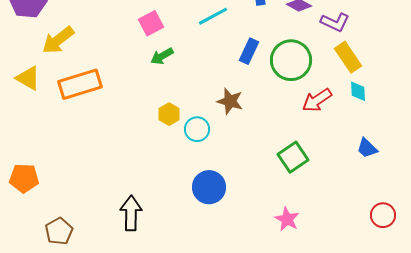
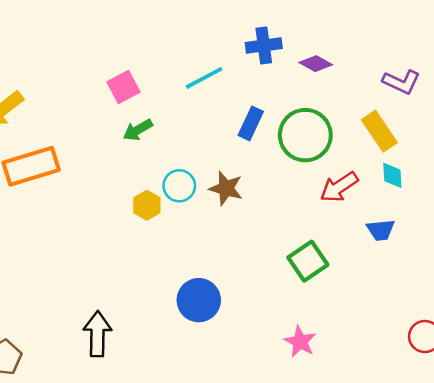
purple L-shape: (335, 22) -> (401, 82), moved
cyan circle: (197, 129) -> (179, 186), moved
blue trapezoid: (367, 148) -> (381, 230), moved, turned -50

